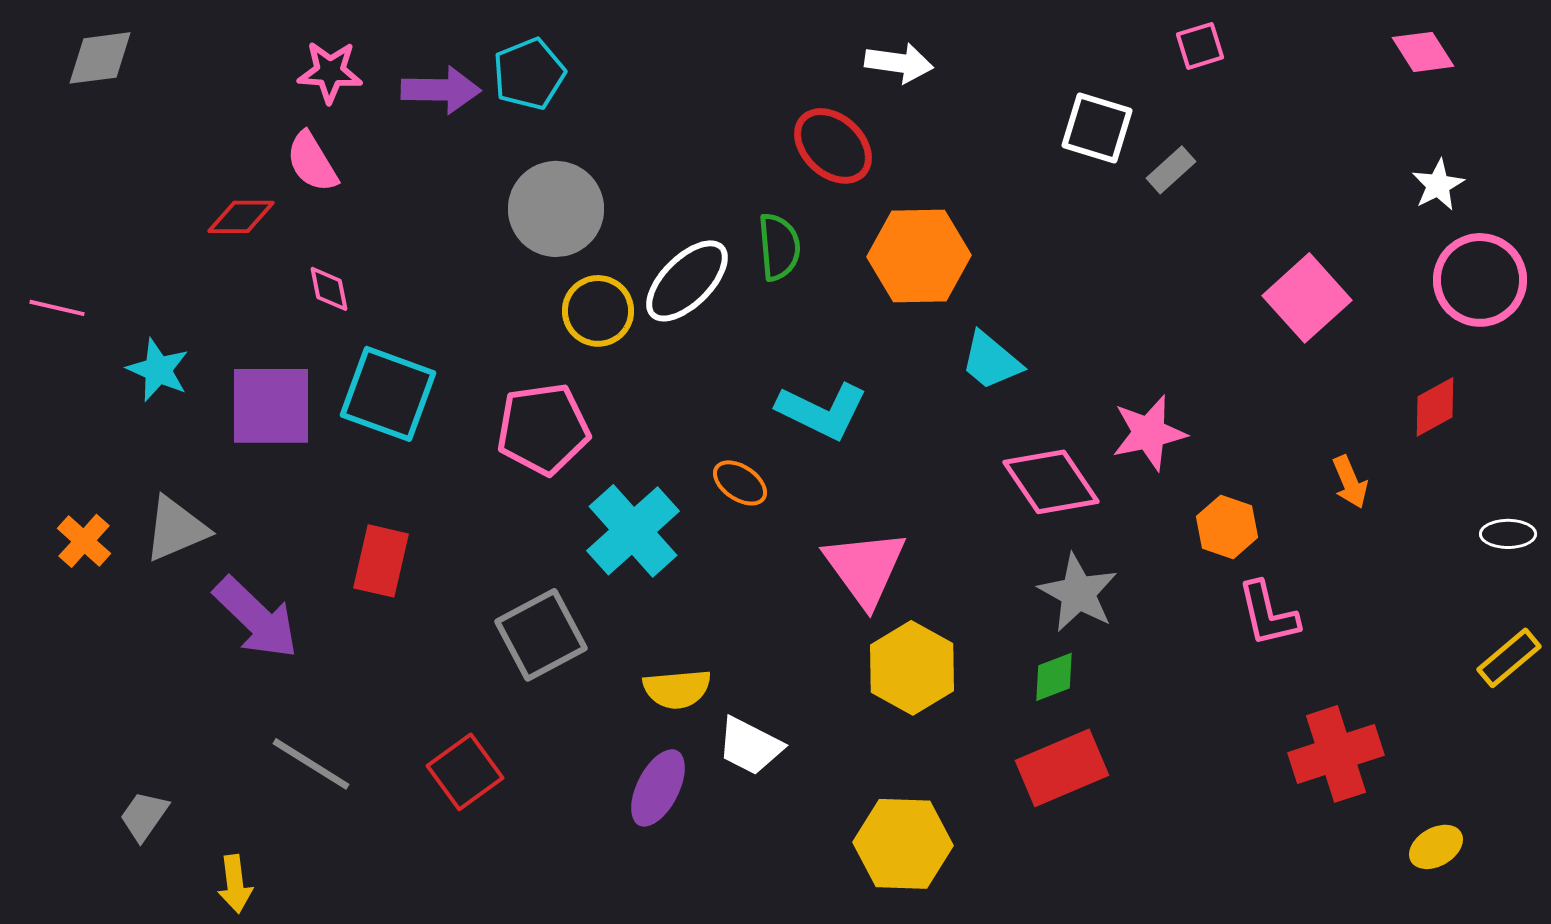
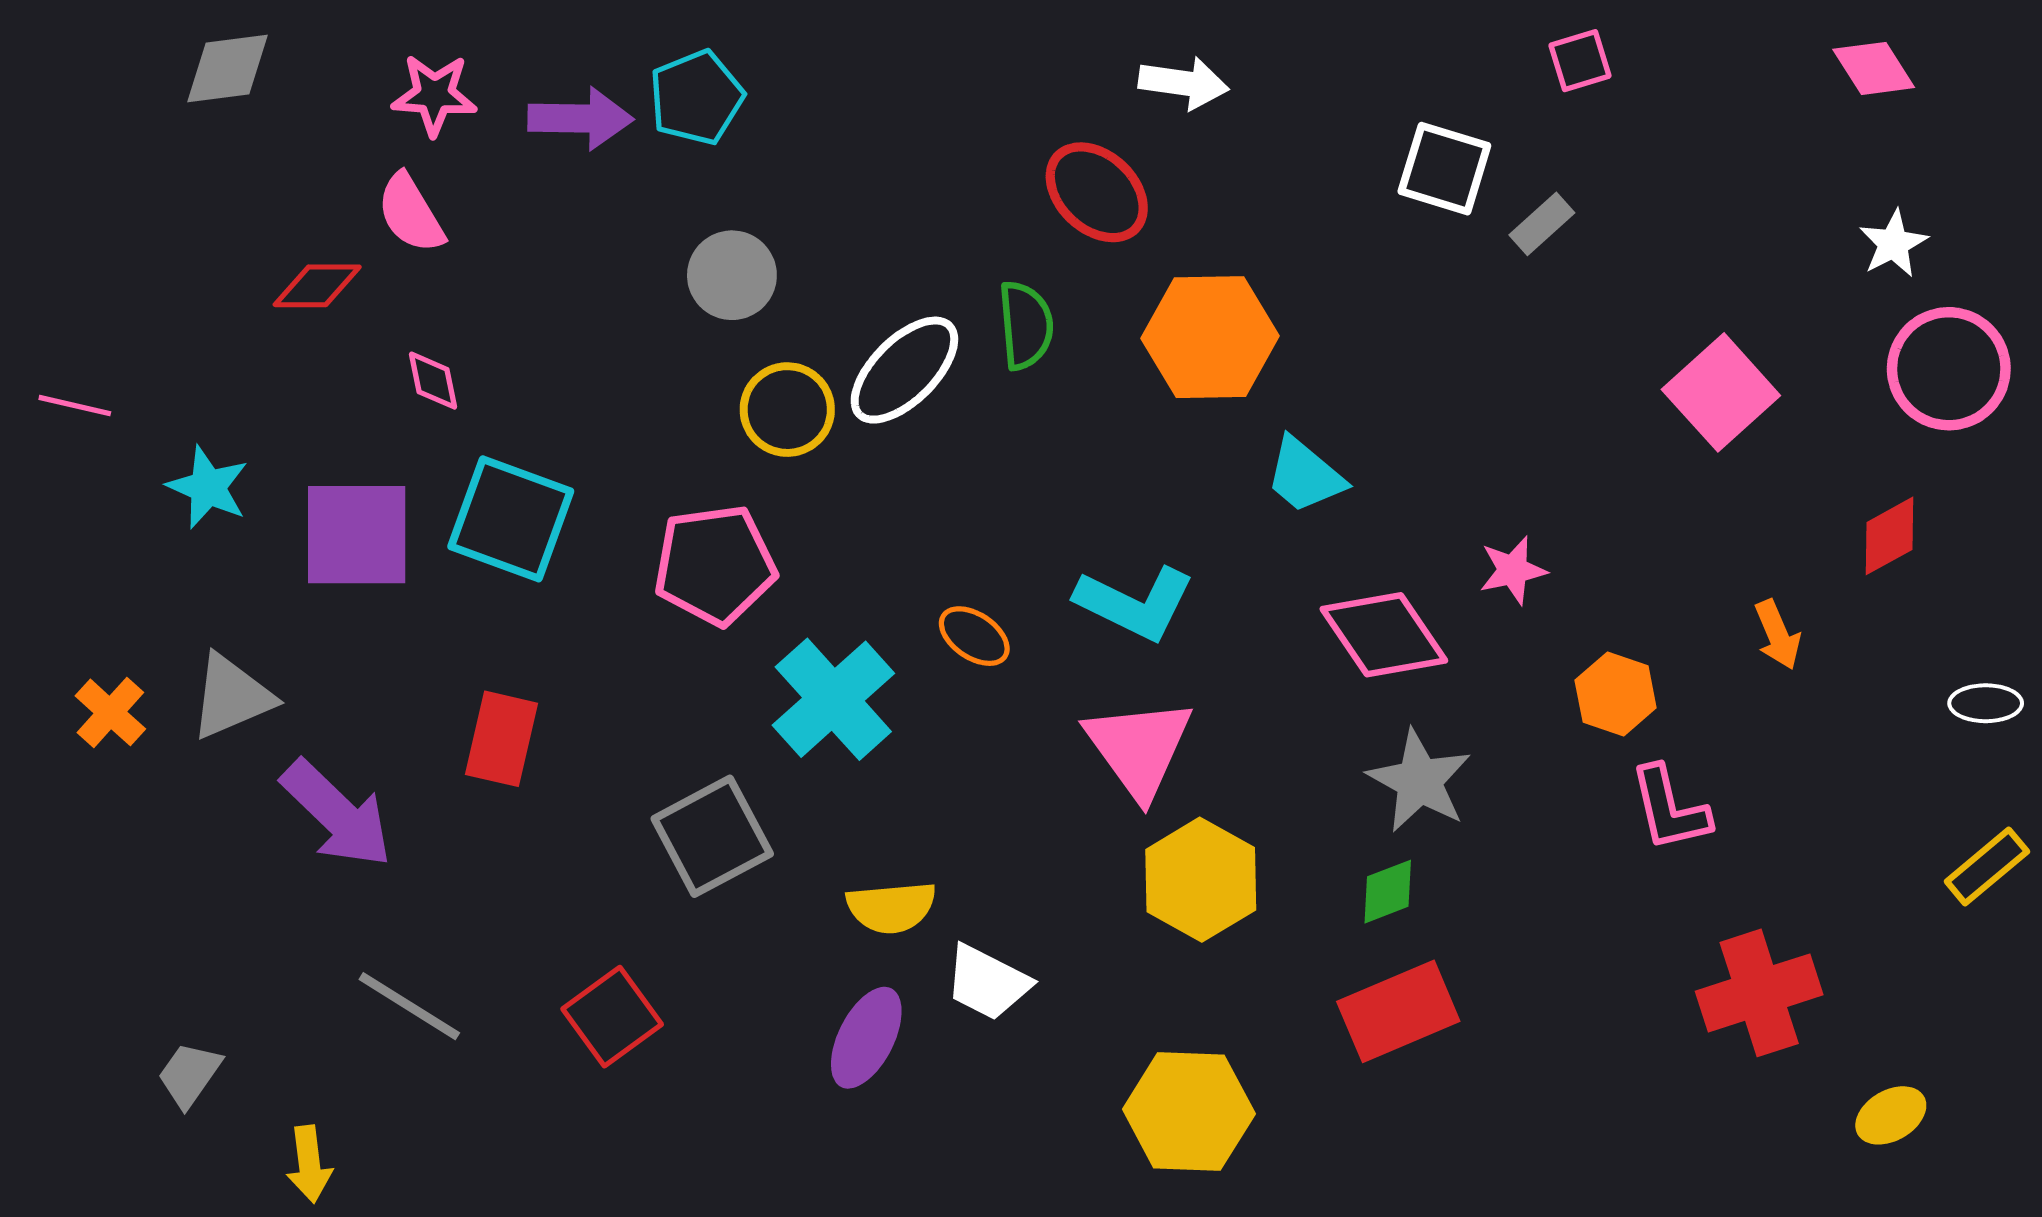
gray diamond: (100, 58) -> (228, 68), moved
gray circle: (556, 209) -> (732, 275), size x0.7
cyan L-shape: (822, 411) -> (1135, 603), moved
pink star: (1149, 433) -> (1513, 570), size x0.7

